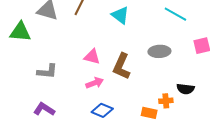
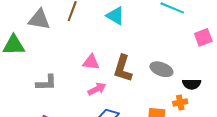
gray ellipse: (159, 51) -> (161, 69), moved, turned 30
orange cross: (166, 101) -> (180, 102), moved

